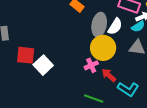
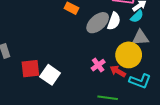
gray ellipse: (99, 25) -> (98, 23), turned 50
yellow circle: (103, 48) -> (129, 55), moved

